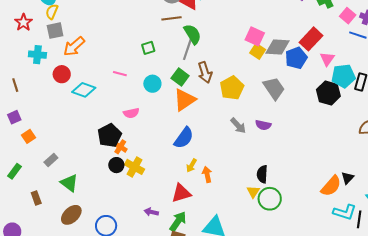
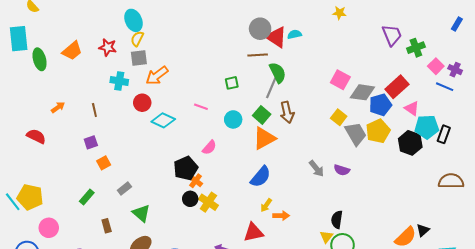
red star: (23, 22) -> (108, 47), turned -30
yellow square: (258, 51) -> (339, 117), moved
pink triangle: (327, 59) -> (412, 108), turned -35
yellow pentagon: (232, 88) -> (378, 131), moved
pink semicircle: (131, 113) -> (209, 147), turned -42
orange arrow: (207, 175) -> (281, 216), turned 98

